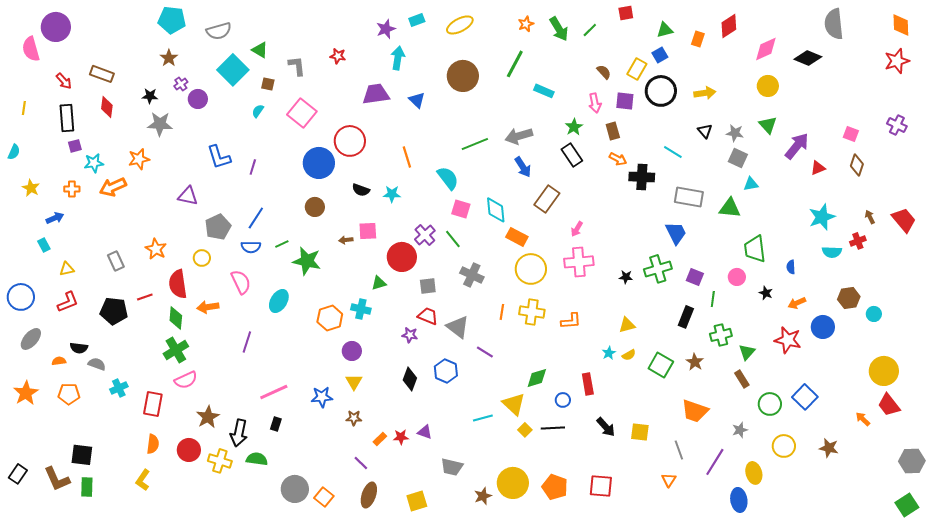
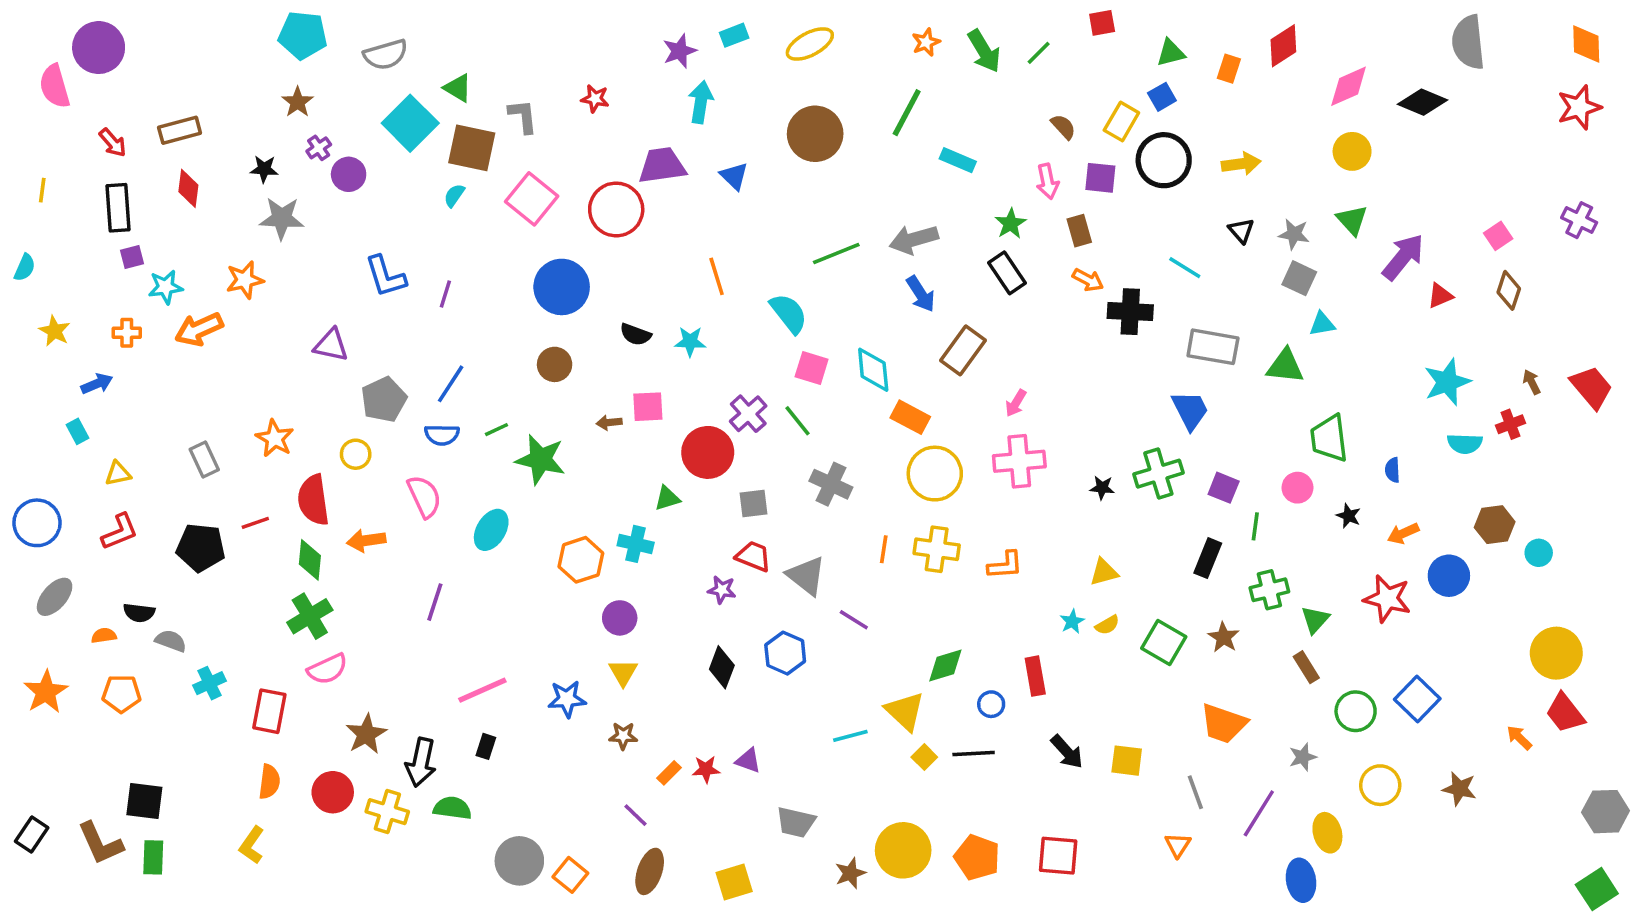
brown rectangle: (102, 74) -> (180, 130), turned -35
brown square: (268, 84) -> (472, 148), size x2.0
pink square: (851, 134) -> (1498, 236), turned 35
red circle: (350, 141) -> (616, 209), moved

